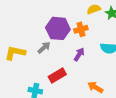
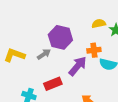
orange cross: (81, 29) -> (94, 50), moved
purple arrow: (79, 54) -> (78, 66), size x1.5

